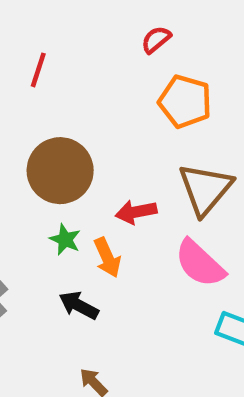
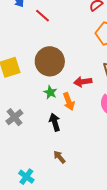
red line: (38, 70) -> (43, 16), turned -70
black arrow: (79, 305) -> (55, 122), turned 42

